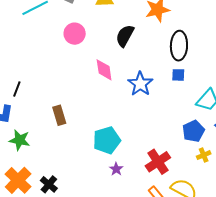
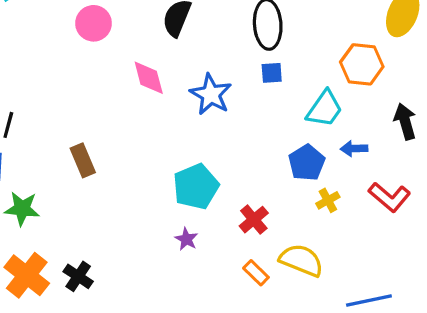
cyan pentagon: (107, 140) -> (196, 187), moved
red cross: (158, 162) -> (254, 220), size x0.7

